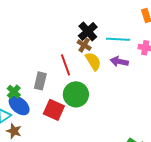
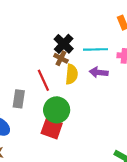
yellow semicircle: (93, 61) -> (72, 74), turned 42
red square: (54, 110) -> (52, 128), moved

